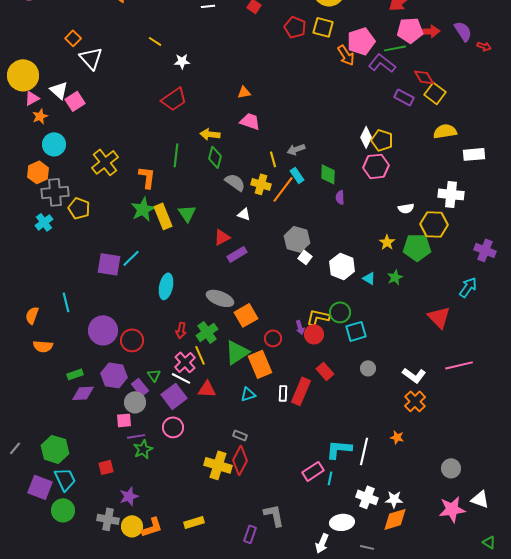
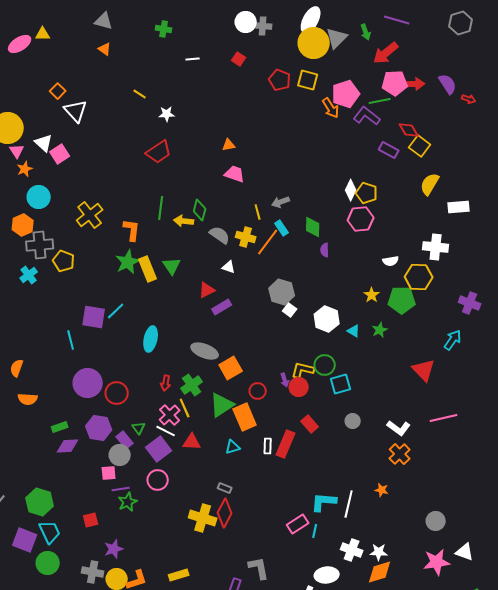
pink triangle: (32, 98) -> (17, 151), turned -35
yellow semicircle: (445, 131) -> (430, 184), turned -50
yellow arrow: (210, 134) -> (184, 221), moved
cyan line: (66, 302) -> (71, 340), moved

